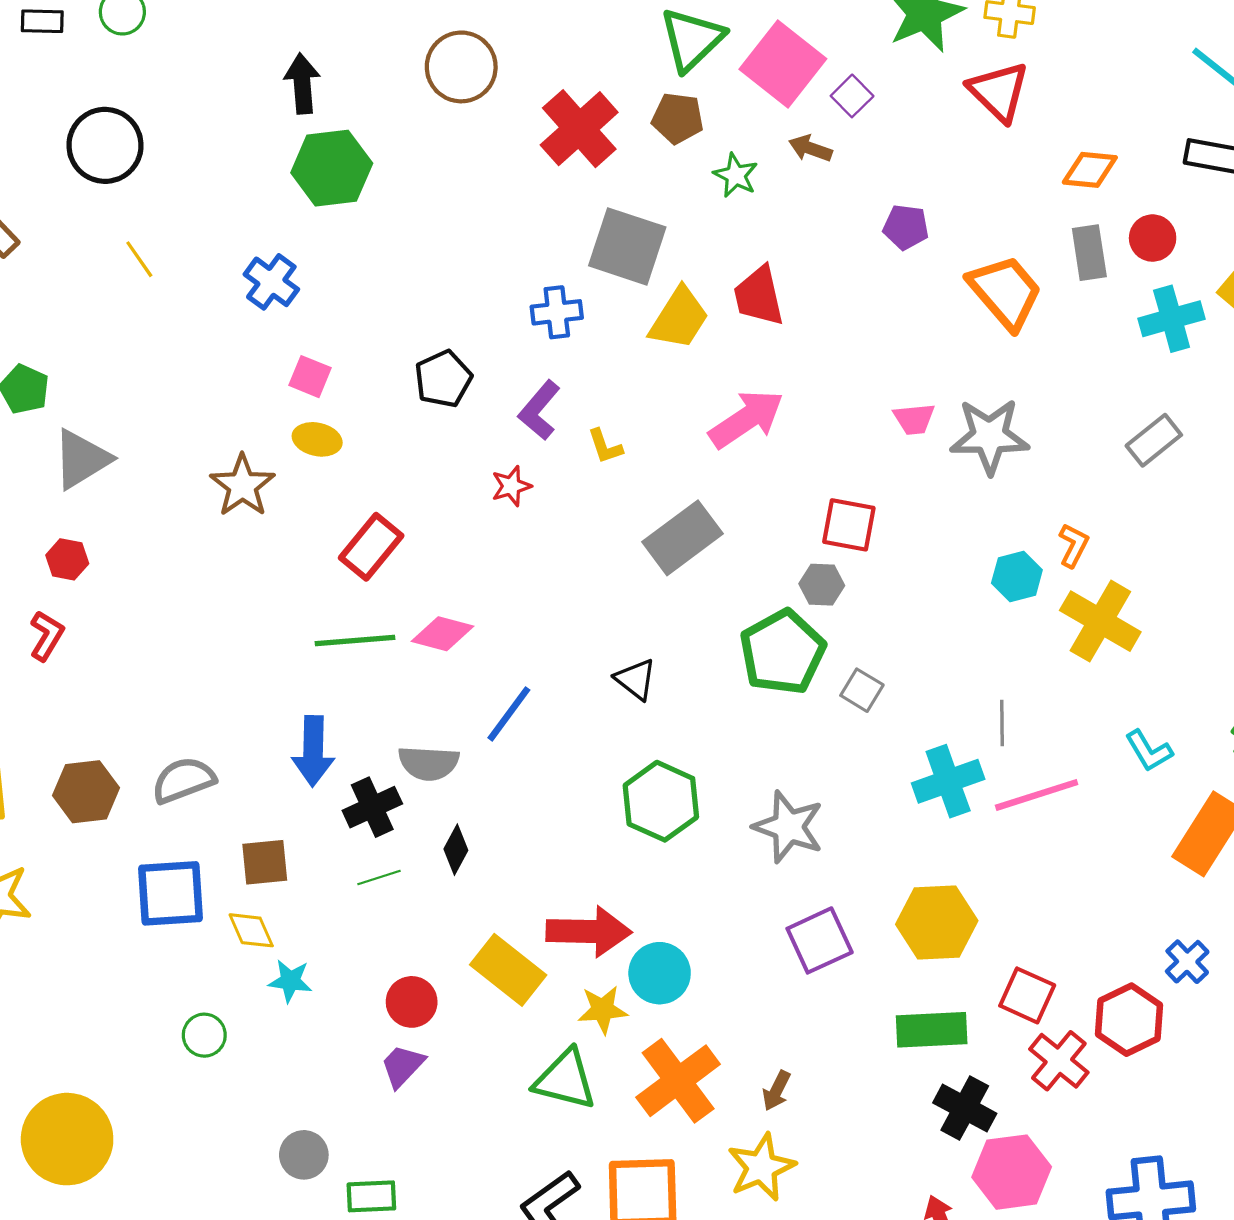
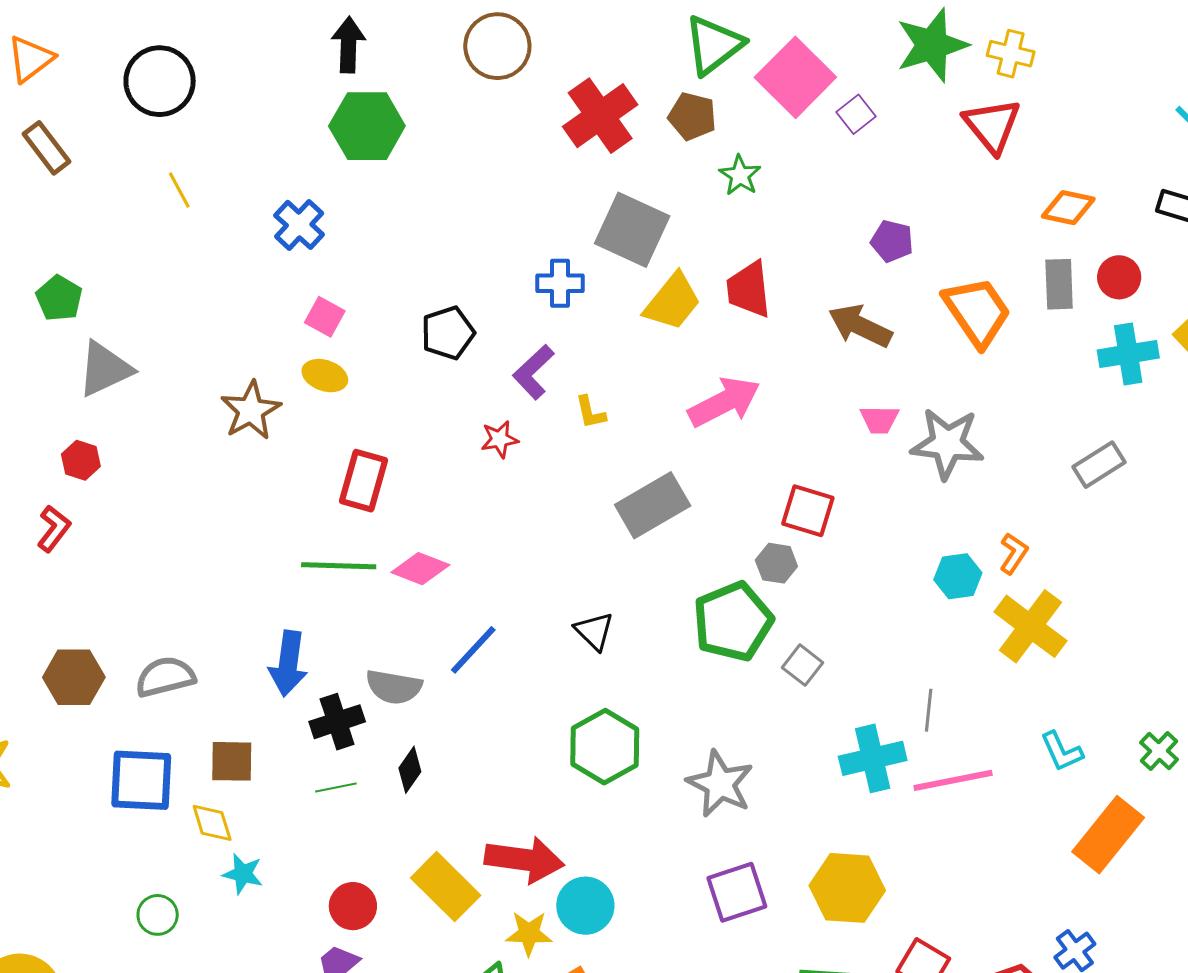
brown arrow: (810, 148) -> (860, 326), moved, size x1.6
red rectangle: (371, 547) -> (363, 481), turned -30

